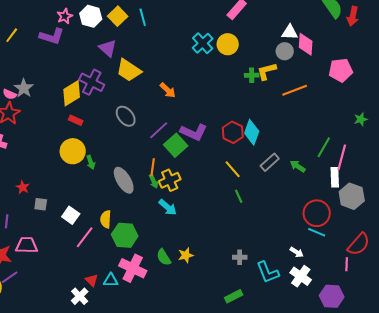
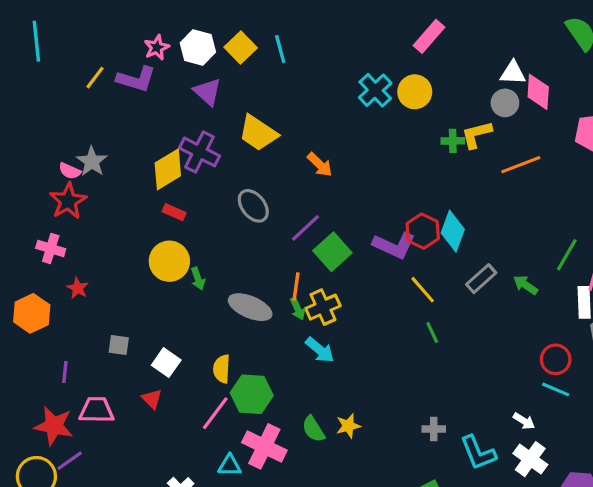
yellow line: (12, 35) -> (95, 78), moved
purple triangle: (108, 48) -> (207, 92), moved
purple L-shape: (194, 132) -> (394, 245), moved
gray ellipse: (124, 180) -> (250, 307), turned -36
red star: (23, 187) -> (78, 288), moved
red circle: (317, 213) -> (556, 359), size x0.7
pink line: (85, 237) -> (215, 413), moved
red triangle: (92, 280) -> (152, 399), moved

